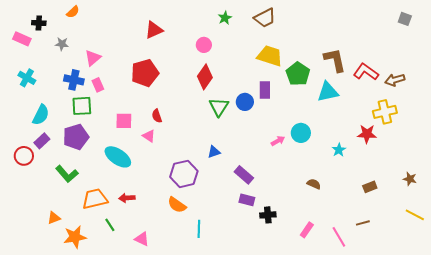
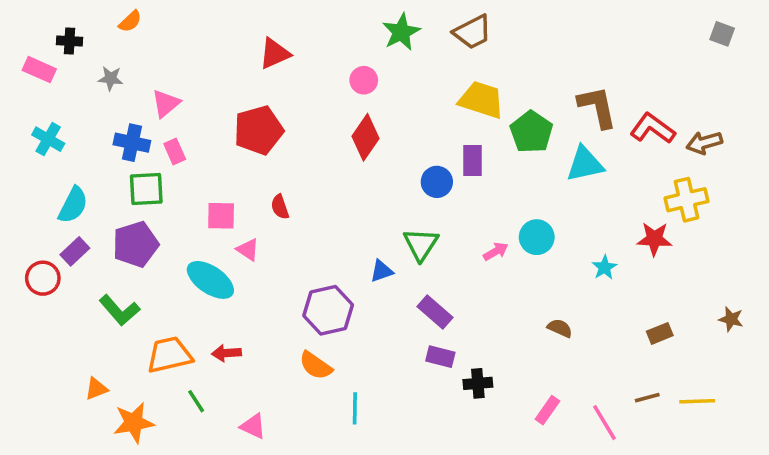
green star: (225, 18) -> (401, 32), size x1.5
green triangle: (219, 107) -> (421, 244), moved
pink triangle: (149, 136) -> (248, 250), moved
yellow line: (415, 215) -> (697, 401), moved, turned -30

